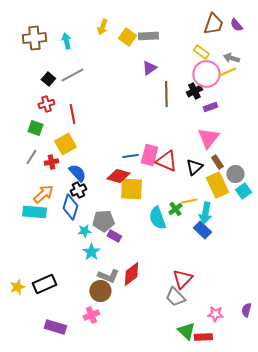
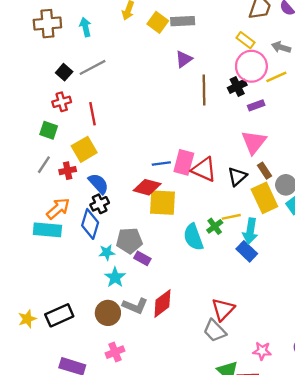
yellow line: (227, 72) -> (276, 77), moved
brown circle: (100, 291) -> (108, 313), moved

